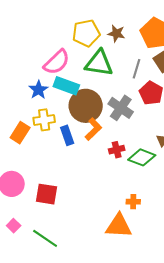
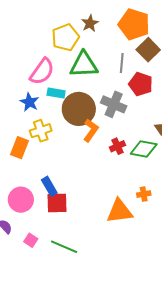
brown star: (116, 33) -> (90, 23), moved, turned -30
cyan rectangle: (66, 86) -> (56, 93), size x0.7
blue rectangle: (67, 135) -> (49, 186), moved
orange triangle: (119, 226) -> (119, 211), moved

